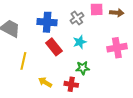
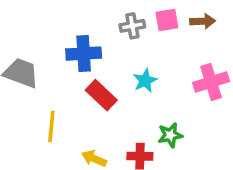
gray cross: (77, 18) -> (132, 26), moved, turned 32
green star: (83, 68) -> (170, 135), moved

